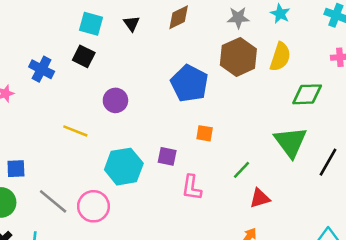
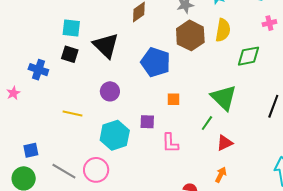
black triangle: (132, 24) -> (106, 46), moved, size x2.0
purple circle: (115, 100) -> (110, 91), moved
green triangle: (291, 142) -> (224, 98), moved

